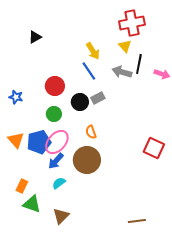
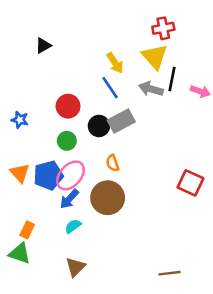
red cross: (132, 23) -> (163, 28), size x0.7
yellow triangle: (125, 46) -> (155, 57), size x1.6
gray rectangle: (98, 98) -> (121, 121), size x1.5
green triangle: (32, 204) -> (20, 253), moved

